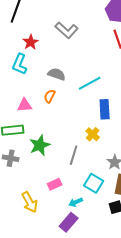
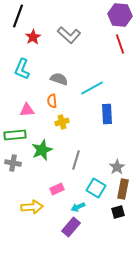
red star: (31, 42) -> (33, 37), moved
orange semicircle: (50, 96) -> (52, 101), turned -32
yellow cross: (93, 134) -> (62, 122), moved, turned 32
yellow arrow: (30, 202) -> (32, 207), turned -65

